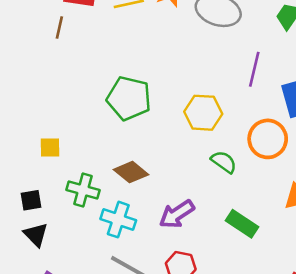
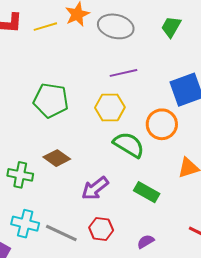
purple line: (254, 69) -> (123, 73), moved, turned 68
green semicircle: (224, 162) -> (129, 145), size x1.5
cyan cross: (118, 220) -> (25, 224), moved

